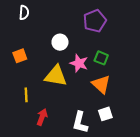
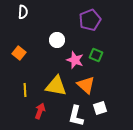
orange square: (20, 56) -> (19, 53), turned -32
yellow triangle: (56, 76) -> (56, 86), moved
orange triangle: (101, 84) -> (86, 85), moved

